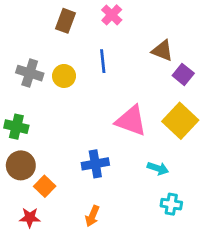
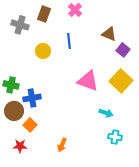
gray cross: (30, 73) -> (20, 25), moved
blue cross: (95, 164) -> (32, 98), moved

